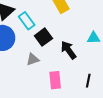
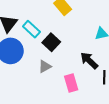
black arrow: (68, 50) -> (89, 60), moved

